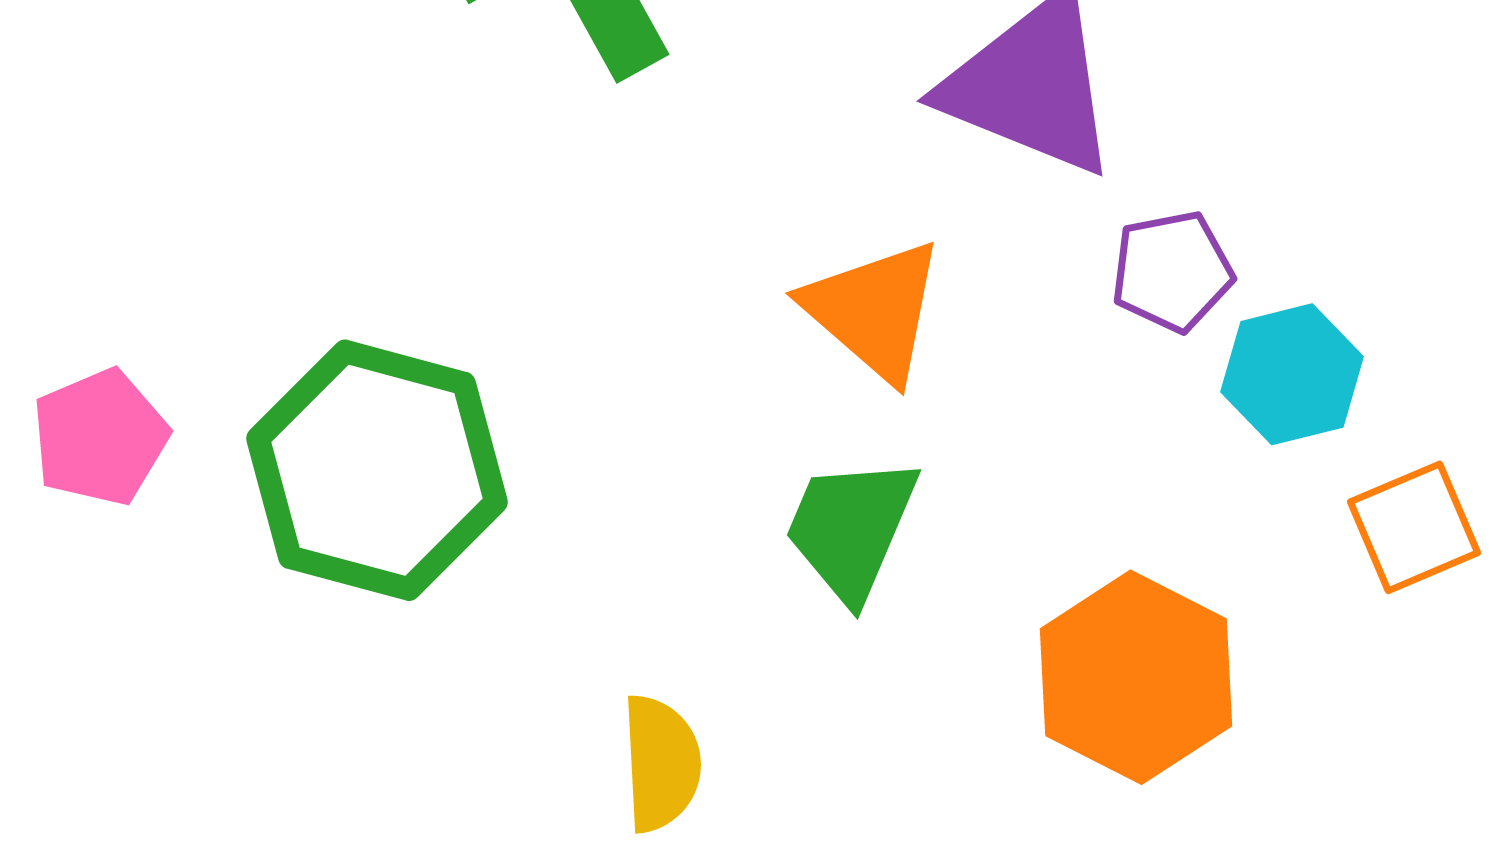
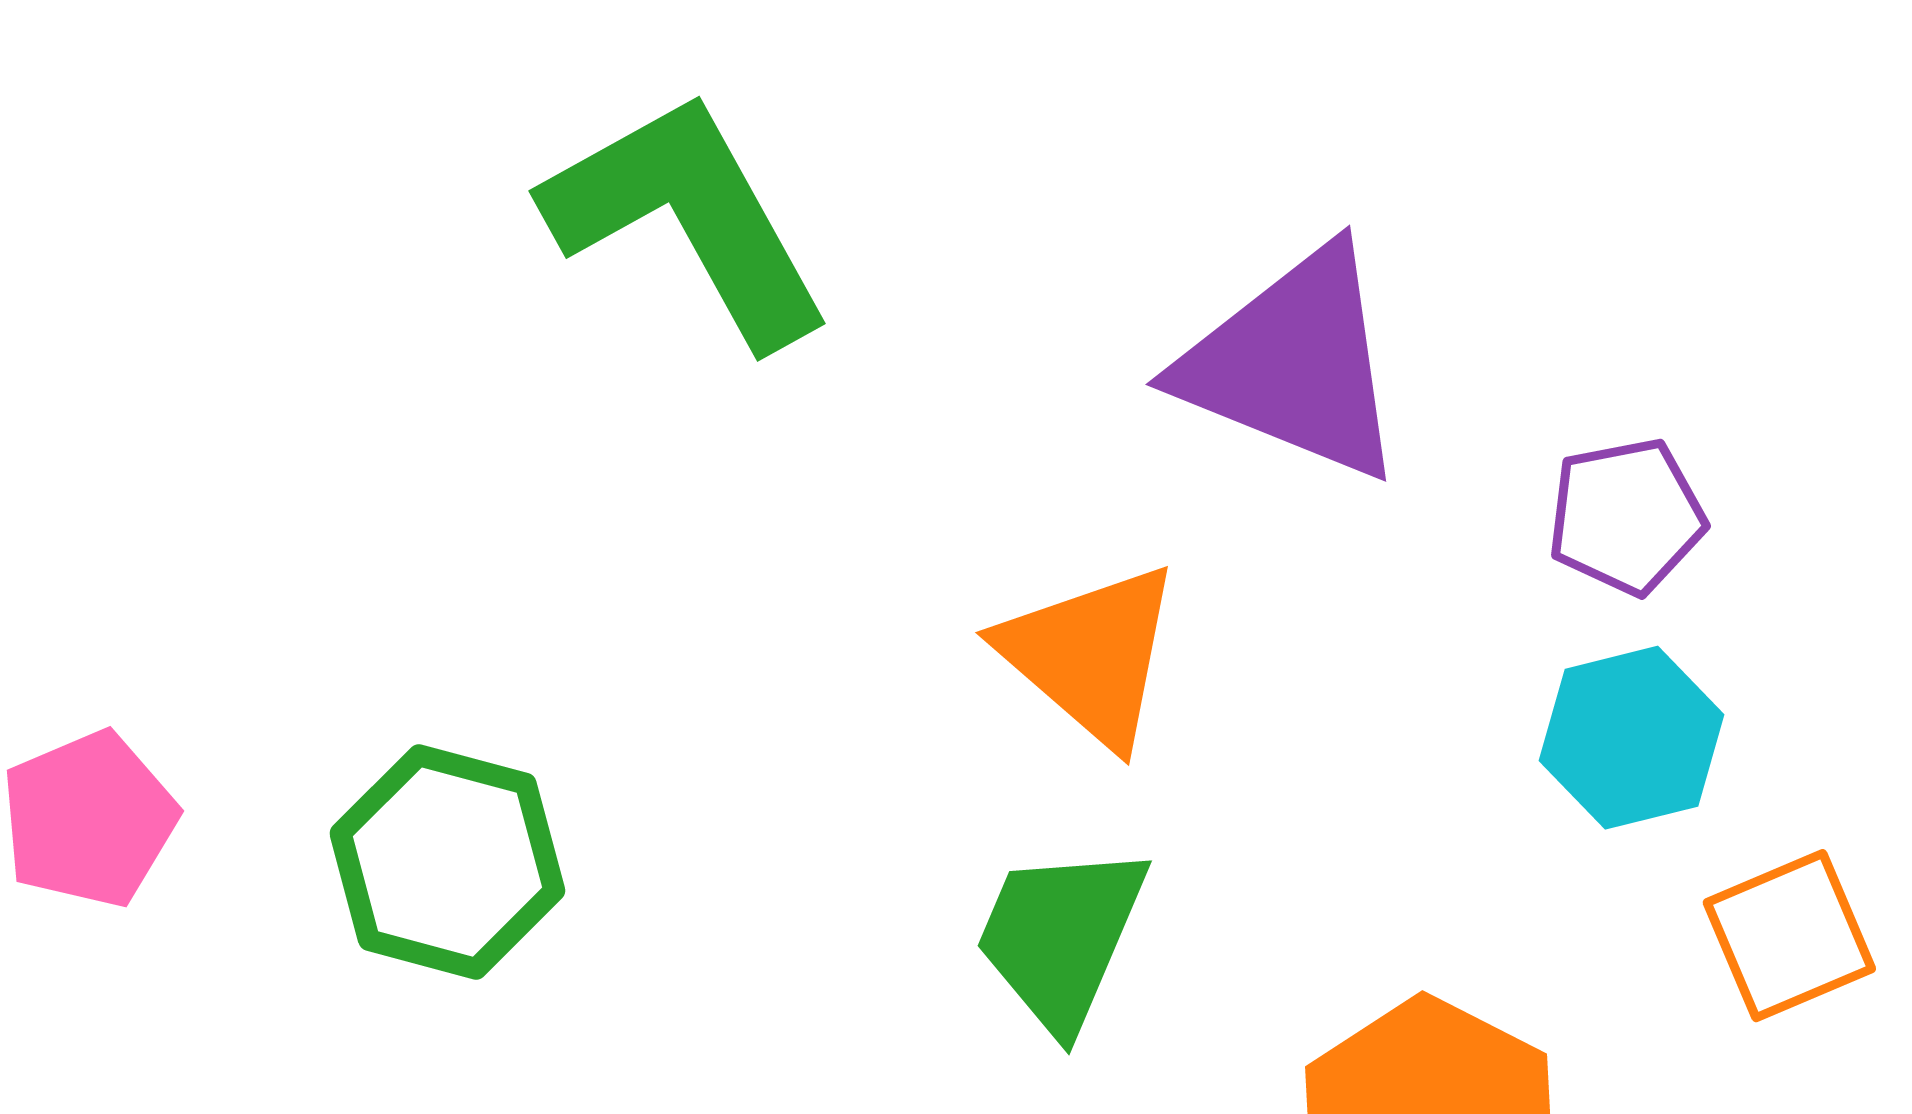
purple pentagon: (1172, 271) -> (1626, 516), moved
green hexagon: (377, 470) -> (447, 862), size x0.7

